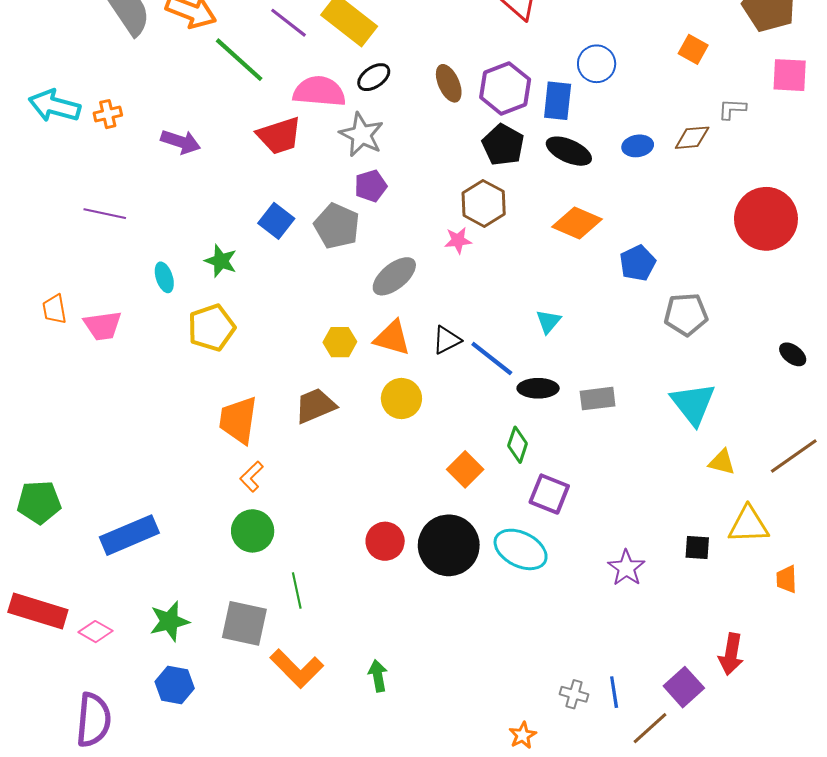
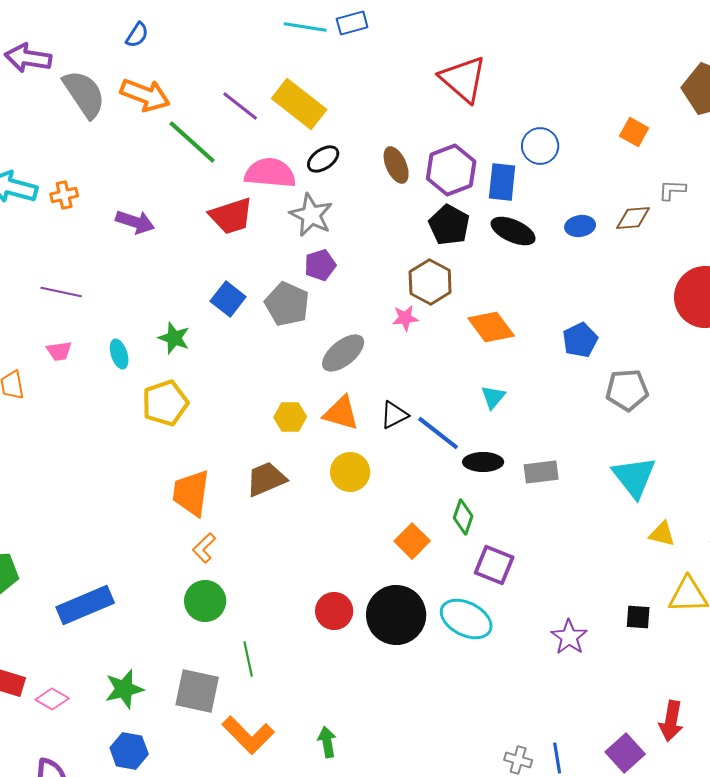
orange diamond: (577, 223) -> (491, 327), moved, turned 30
pink trapezoid: (103, 326) -> (59, 351), moved, size x0.7

